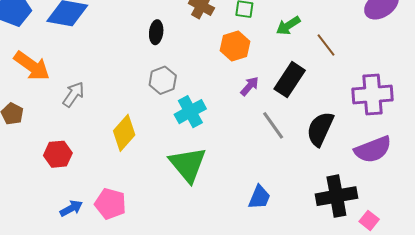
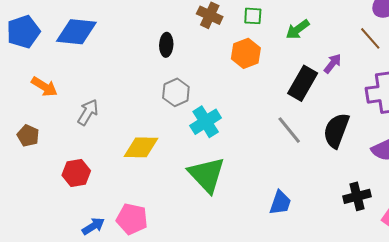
brown line: (326, 45) -> (370, 38), moved
orange arrow: (32, 66) -> (44, 87), size x0.7
purple arrow: (250, 86) -> (333, 64), moved
yellow diamond: (124, 133) -> (141, 147), turned 54
black cross: (336, 196) -> (357, 196), size x0.7

